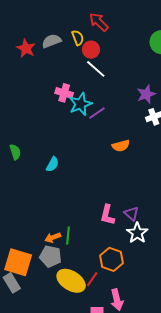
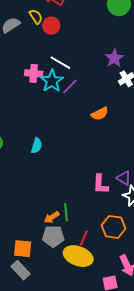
white line: (96, 69) -> (60, 63), moved
orange square: (18, 262) -> (23, 249), size x0.7
red line: (92, 279) -> (84, 238), moved

